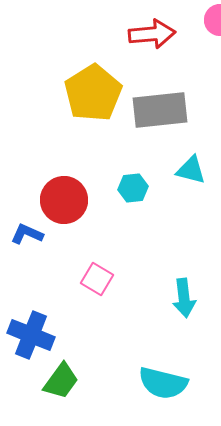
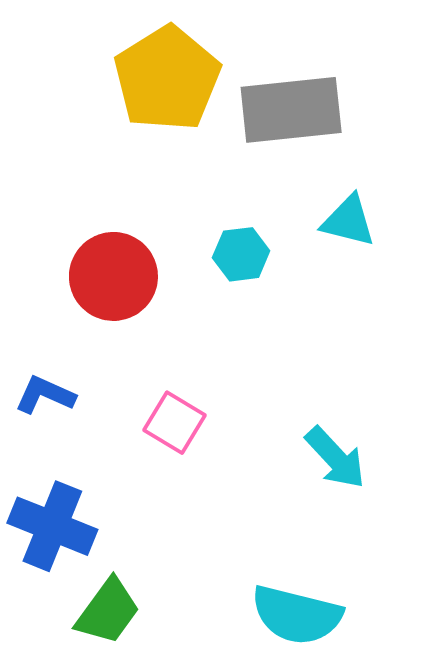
blue L-shape: (27, 234) -> (45, 395), moved
cyan arrow: (184, 298) -> (335, 458), turned -36

